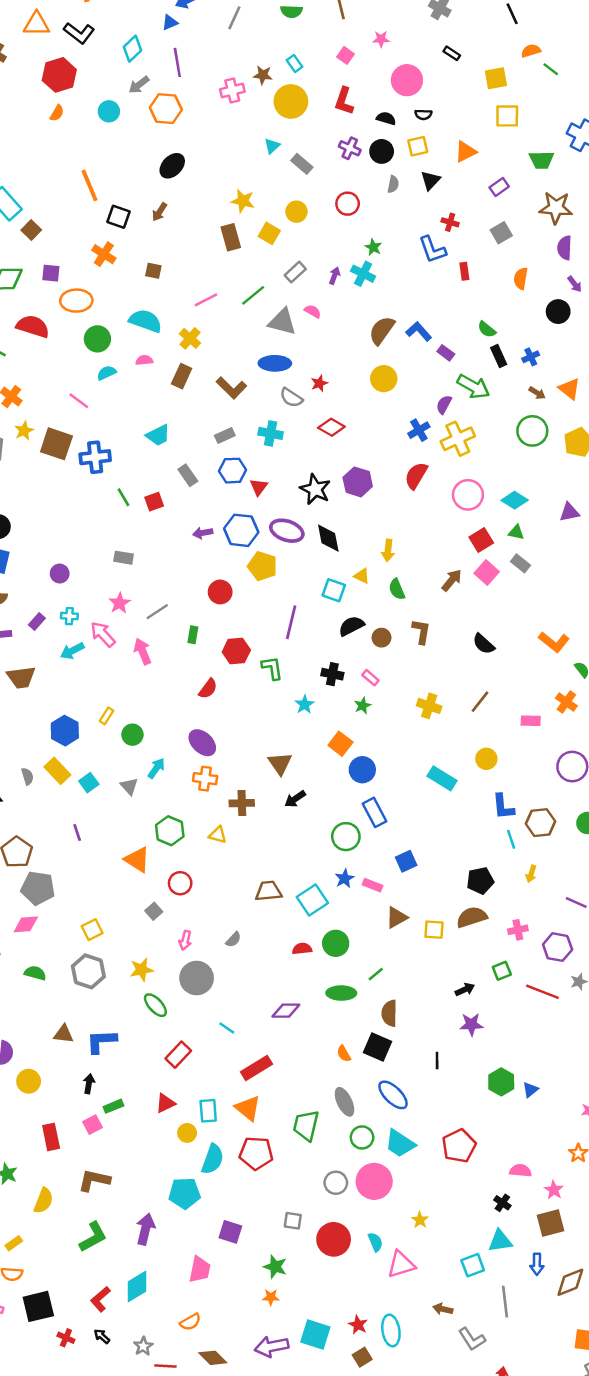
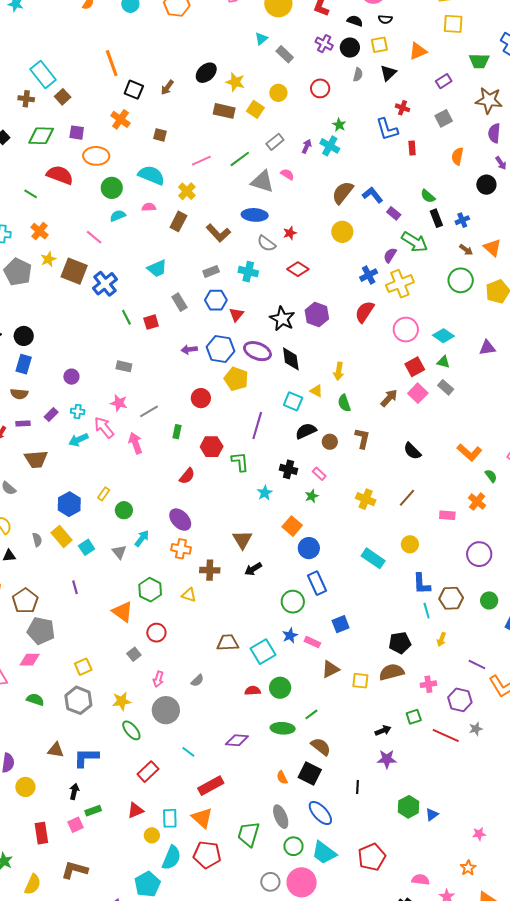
black ellipse: (172, 166) -> (206, 73), moved
brown rectangle: (231, 237) -> (224, 111), turned -65
blue cross: (95, 457) -> (105, 284), turned -35
pink star: (120, 603) -> (119, 403), turned -30
brown semicircle: (389, 1013) -> (321, 747), turned 125
cyan pentagon: (185, 1193) -> (147, 884), turned -30

